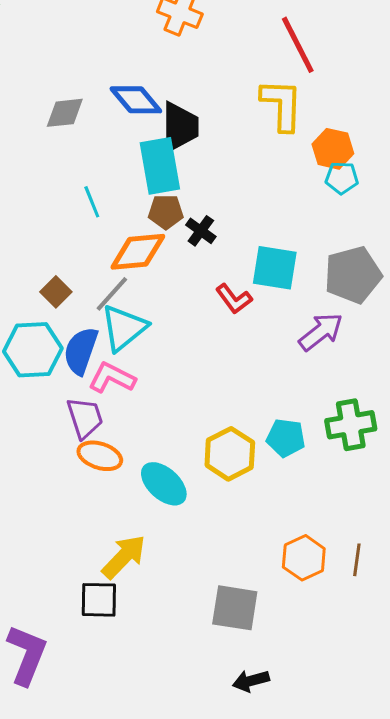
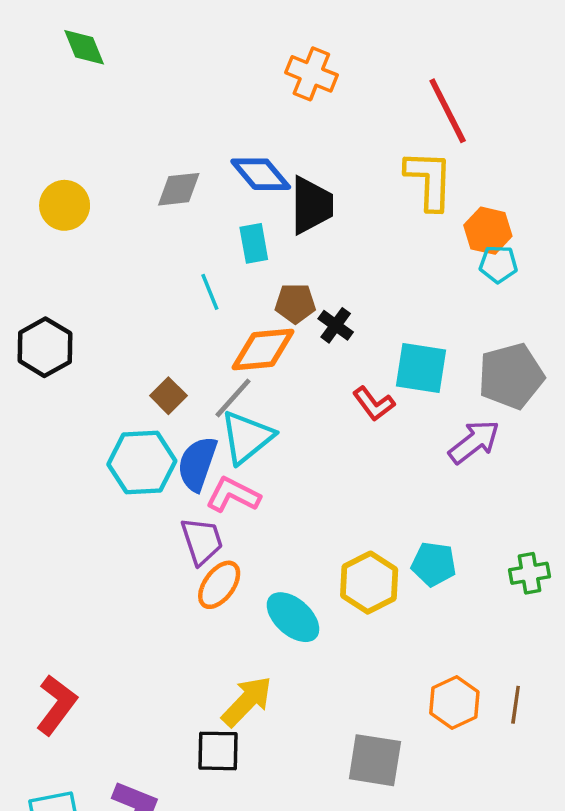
cyan rectangle: (160, 166) -> (254, 243), moved, size x0.6
green cross: (351, 425) -> (529, 573), moved, size x0.7
orange ellipse: (100, 456) -> (219, 585), turned -72

